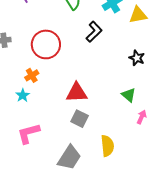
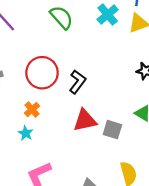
black L-shape: (94, 32) -> (78, 82), moved
gray square: (80, 119) -> (112, 130), moved

